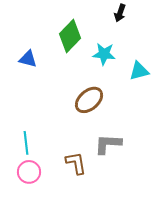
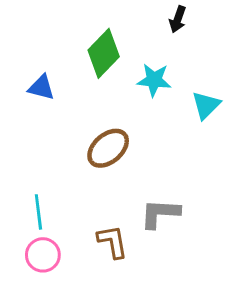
cyan triangle: (139, 71) -> (206, 105), turned -30
brown ellipse: (89, 100) -> (108, 148), moved

